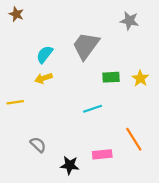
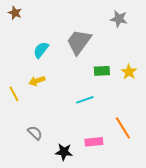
yellow arrow: (44, 78) -> (37, 81), moved
yellow line: (15, 102) -> (14, 94), turned 70

